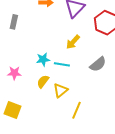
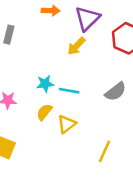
yellow arrow: (73, 42) -> (76, 46), moved
yellow line: (77, 110) -> (105, 151), moved

